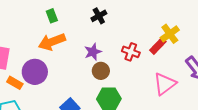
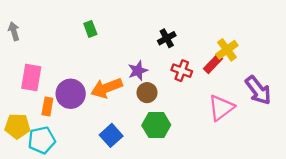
black cross: (99, 16) -> (167, 38), moved
orange arrow: (52, 42) -> (107, 88), moved
orange rectangle: (15, 83) -> (47, 106), turned 70

